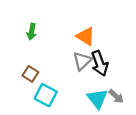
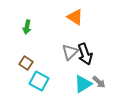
orange triangle: (86, 36) -> (75, 17), moved
cyan triangle: (97, 99) -> (83, 84), turned 36

